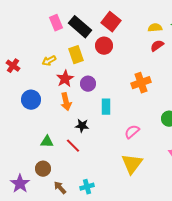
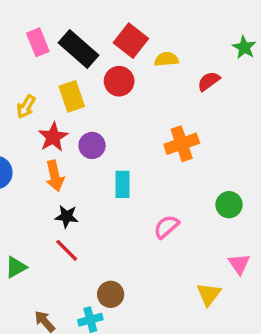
yellow semicircle: (155, 28) -> (166, 59), moved
yellow arrow: (49, 61) -> (26, 107), turned -32
black star: (82, 126) -> (67, 217), moved
green triangle: (47, 142) -> (16, 267), moved, turned -32
yellow triangle: (132, 164) -> (209, 294), moved, size x0.7
brown circle: (43, 169) -> (111, 294), moved

